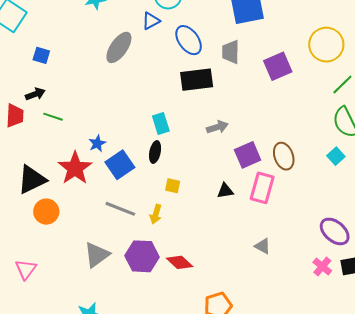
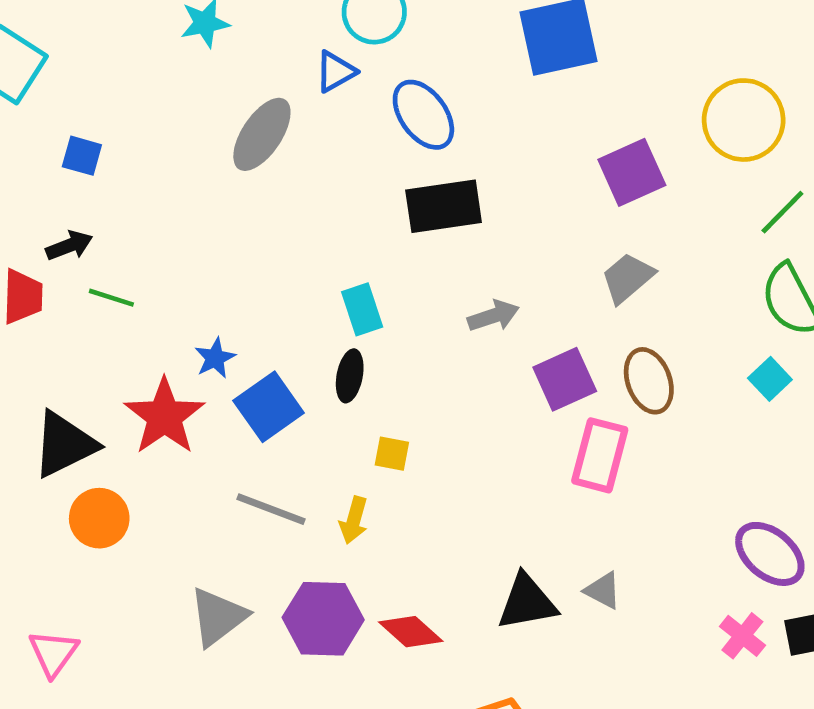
gray trapezoid: (231, 52) -> (628, 278), moved, turned 50
black triangle: (225, 191) -> (527, 602), moved, size x1.6

